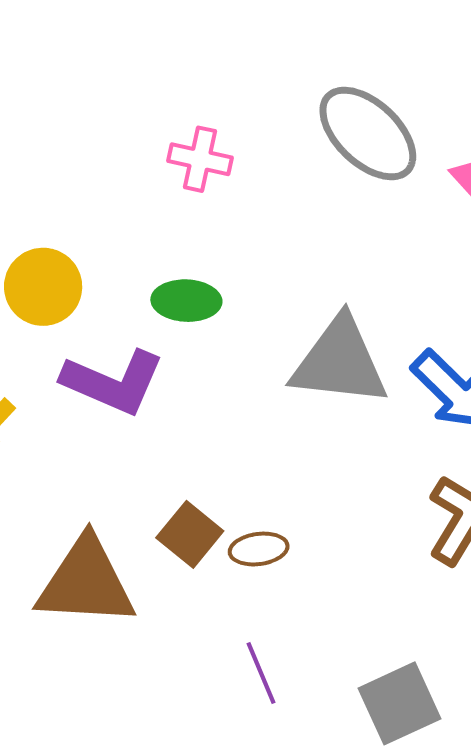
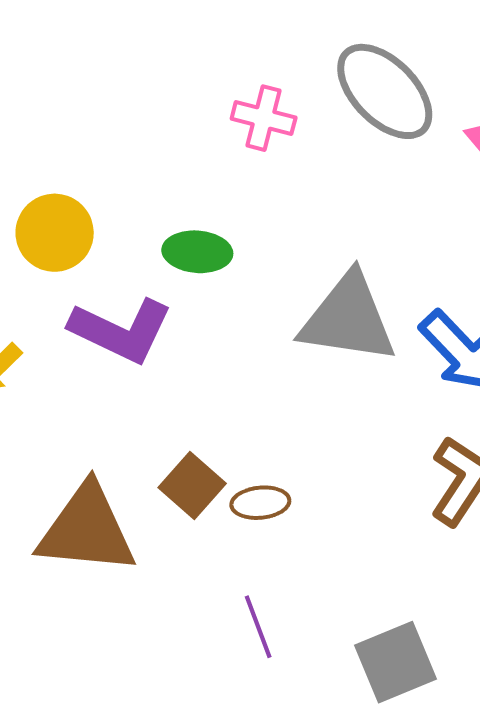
pink cross: (200, 159) -> (264, 118), moved

